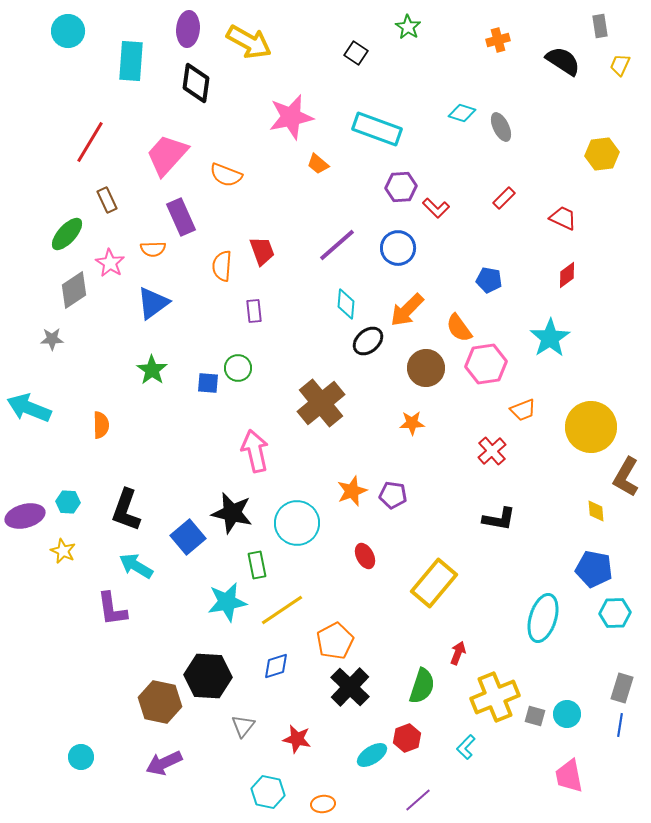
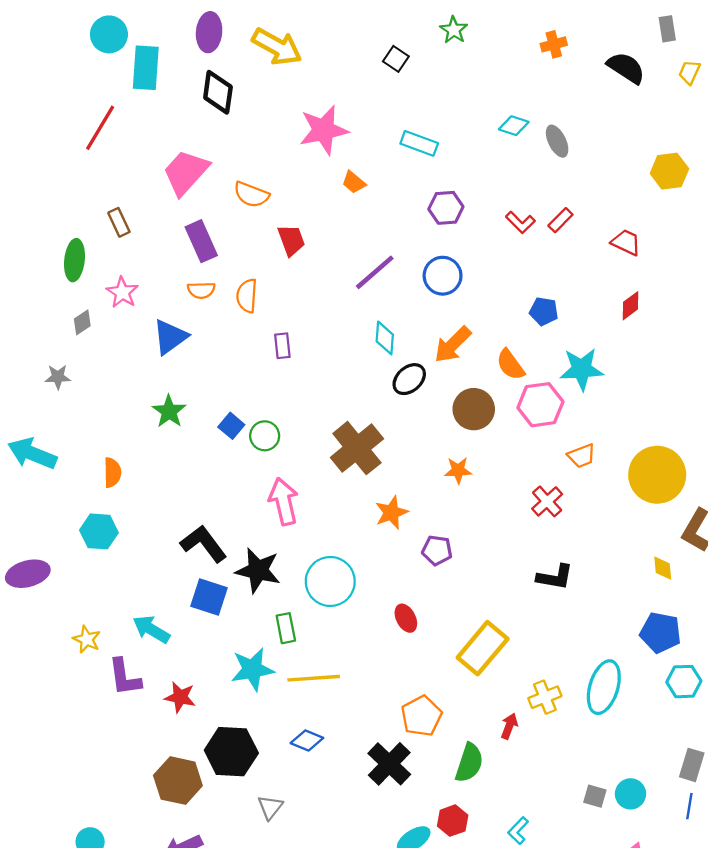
cyan circle: (68, 31) -> (109, 34), moved
cyan rectangle: (377, 129) -> (419, 143), size x0.7
red line: (90, 142) -> (100, 128), moved
red L-shape: (436, 208) -> (520, 222), moved
green ellipse: (67, 234) -> (74, 260), turned -36
orange semicircle: (153, 249) -> (201, 290), moved
red trapezoid: (262, 251) -> (291, 240), moved
gray diamond: (74, 290) -> (82, 322), size x0.6
cyan star: (550, 338) -> (582, 369), moved, turned 30
green circle: (238, 368) -> (265, 436), moved
blue square: (208, 383) -> (231, 426), turned 35
orange star: (352, 491) -> (391, 513), moved
cyan hexagon: (68, 502) -> (99, 531), moved, size x1.4
black L-shape: (126, 510) -> (203, 544), moved, turned 123
blue square: (188, 537) -> (209, 597), turned -32
yellow star: (63, 551) -> (87, 639), moved
yellow line: (282, 610) -> (314, 678), turned 30
orange pentagon: (335, 641) -> (421, 716), moved
blue diamond: (276, 666) -> (307, 741), turned 40
yellow cross: (495, 697) -> (545, 697), moved, size x0.6
red star: (297, 739) -> (180, 697), moved

